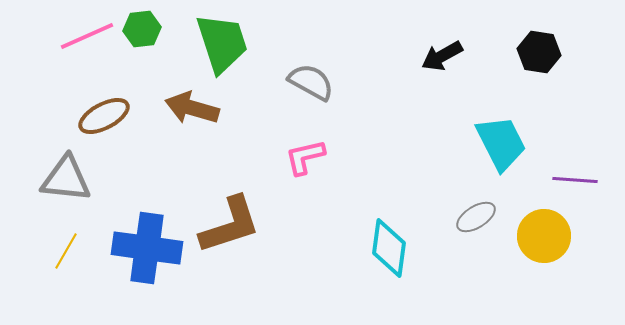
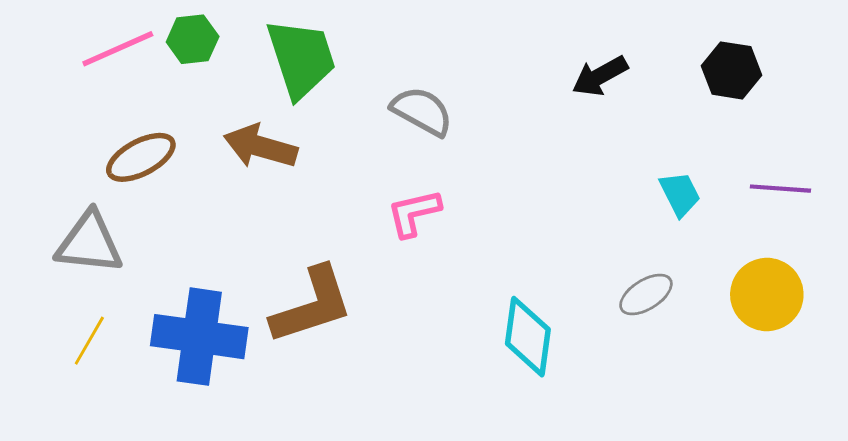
cyan trapezoid: (501, 143) -> (680, 194), size x0.6
purple line: (575, 180) -> (780, 189), moved
yellow circle: (544, 236) -> (767, 294), moved

